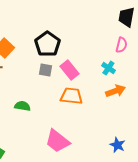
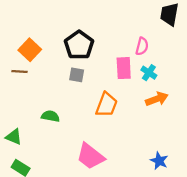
pink semicircle: (121, 45) -> (142, 46), moved
pink rectangle: (69, 70) -> (124, 68), moved, turned 36
orange trapezoid: (71, 96) -> (106, 105), turned 105

